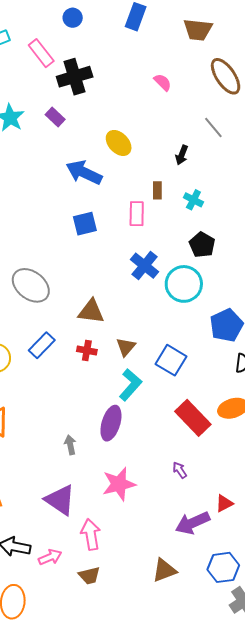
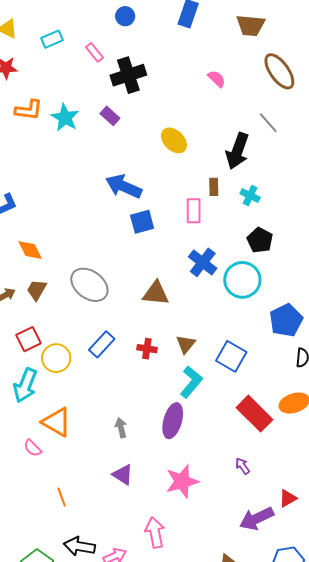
pink rectangle: (41, 53) -> (95, 52), size x0.7
black arrow: (182, 155) -> (237, 151), size x1.8
blue arrow: (84, 173) -> (124, 186), moved
brown triangle: (91, 311) -> (156, 293), moved
gray arrow: (70, 445) -> (121, 428), moved
purple triangle: (60, 500) -> (123, 475), moved, size x0.7

